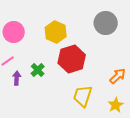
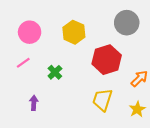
red hexagon: (72, 59) -> (107, 60), moved
purple arrow: (17, 78) -> (34, 103), moved

